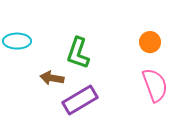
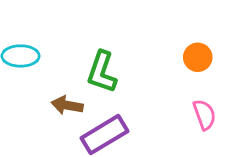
pink semicircle: (155, 85) -> (204, 115), size x0.7

